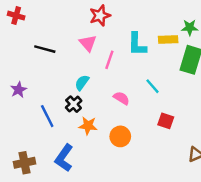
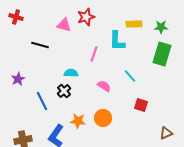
yellow rectangle: (168, 39) -> (134, 24), moved
pink triangle: (88, 43) -> (64, 25), moved, turned -35
cyan semicircle: (82, 83) -> (71, 73), turned 56
orange star: (88, 126) -> (78, 121), moved

